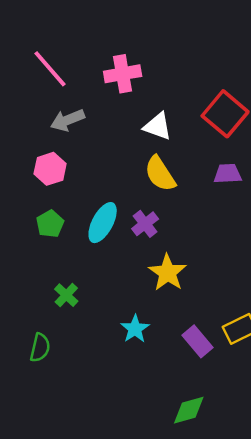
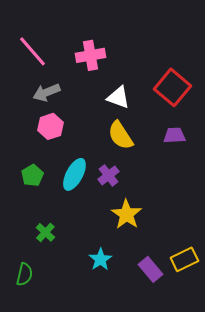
pink hexagon: (50, 169) -> (50, 126), moved

